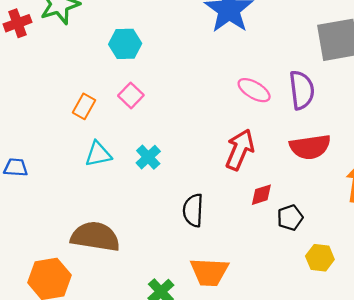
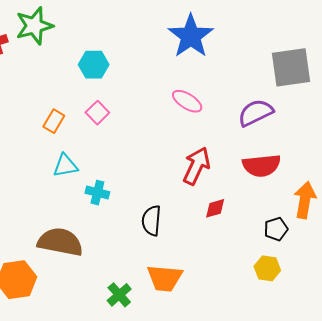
pink ellipse: (254, 90) -> (187, 101), moved
purple semicircle: (302, 90) -> (256, 113), turned -111
cyan cross: (148, 157) -> (97, 193), moved, turned -35
black pentagon: (290, 218) -> (276, 229), moved

